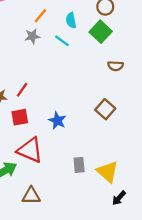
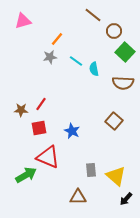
cyan semicircle: (71, 20) -> (94, 69), moved
green square: (101, 32) -> (125, 52), moved
brown semicircle: (115, 66) -> (123, 83), size x1.5
brown triangle: (31, 196) -> (78, 197), moved

